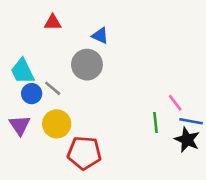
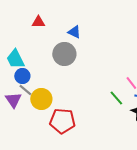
gray line: (53, 88) -> (25, 90), moved
green line: (155, 123) -> (116, 98), turned -35

